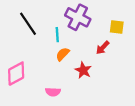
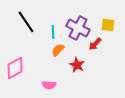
purple cross: (78, 17) -> (78, 28), moved

